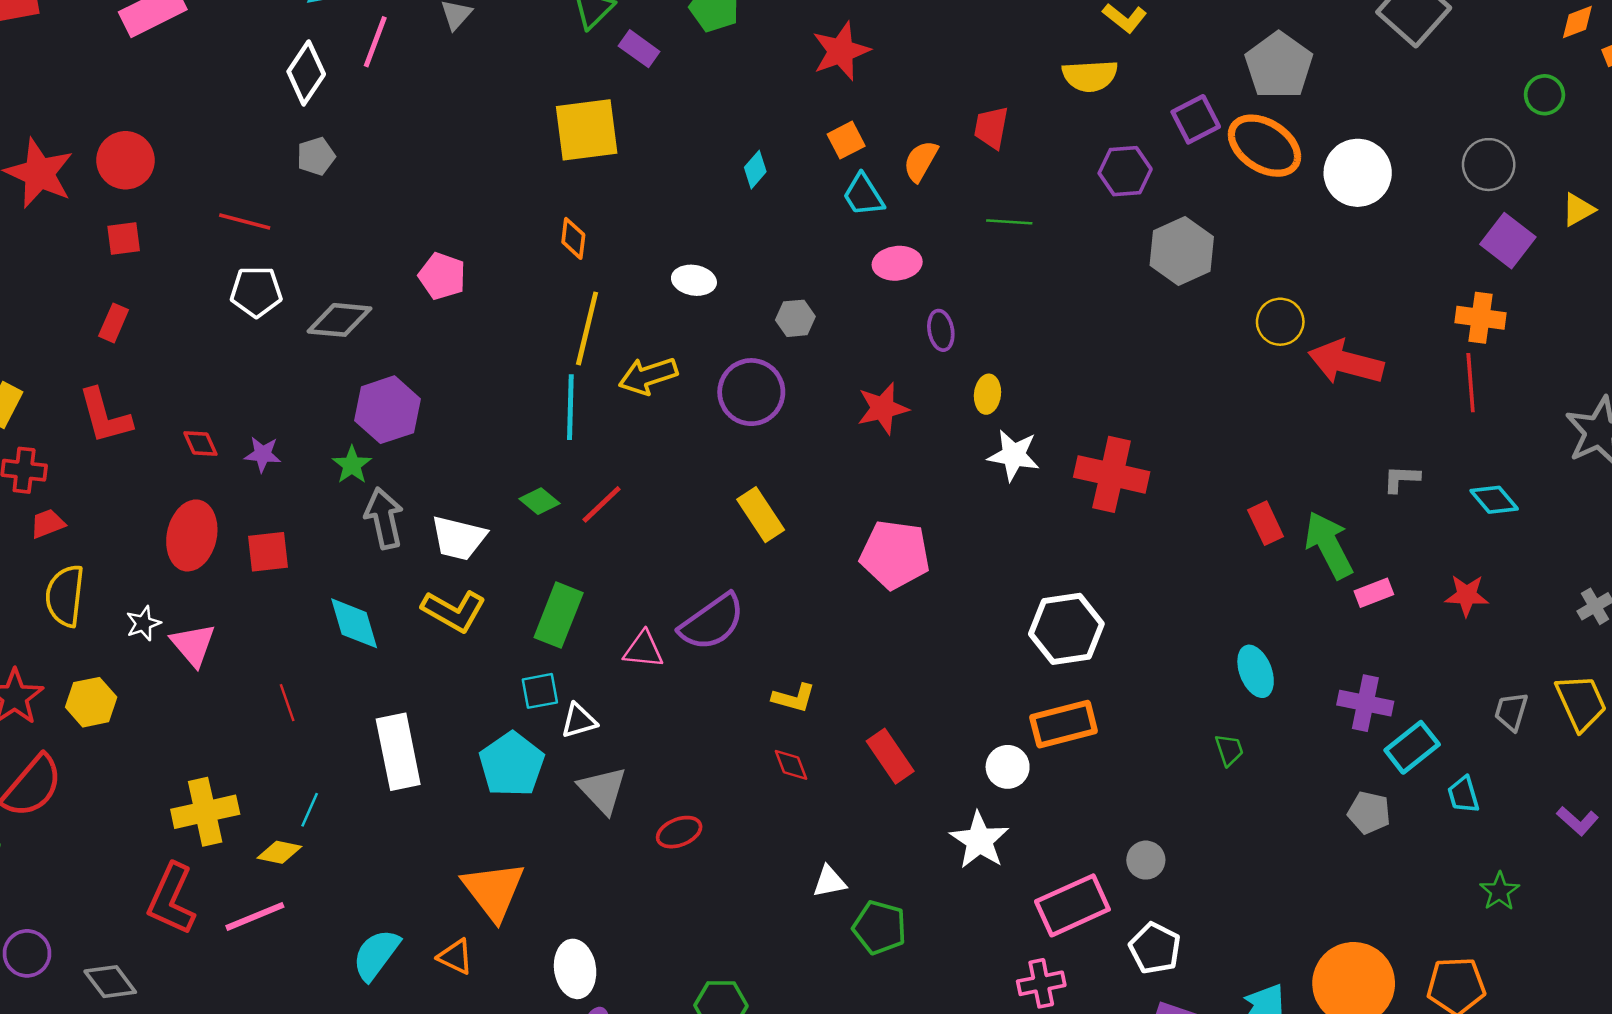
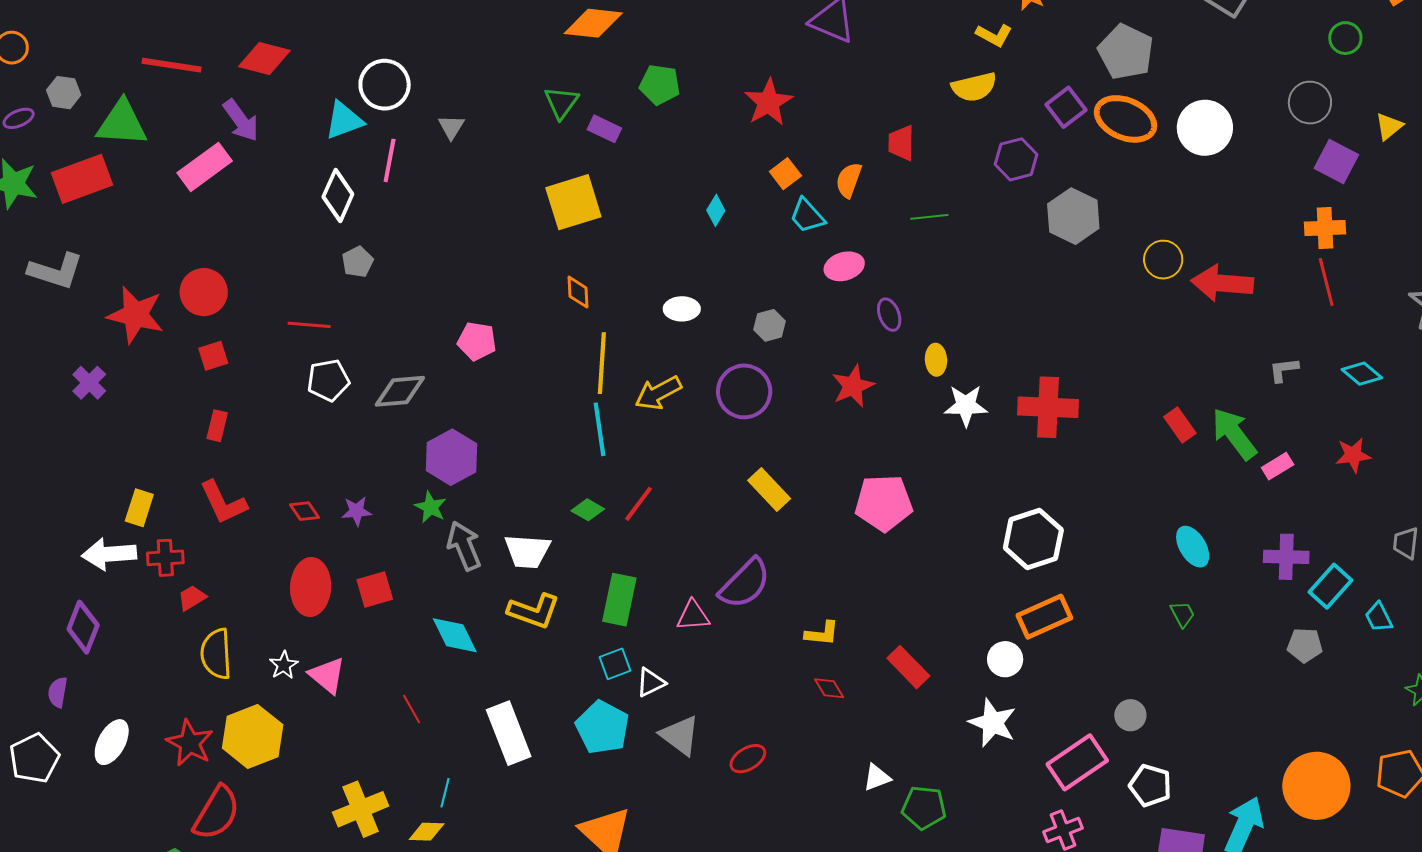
yellow hexagon: (91, 702) -> (253, 736), size x1.5

